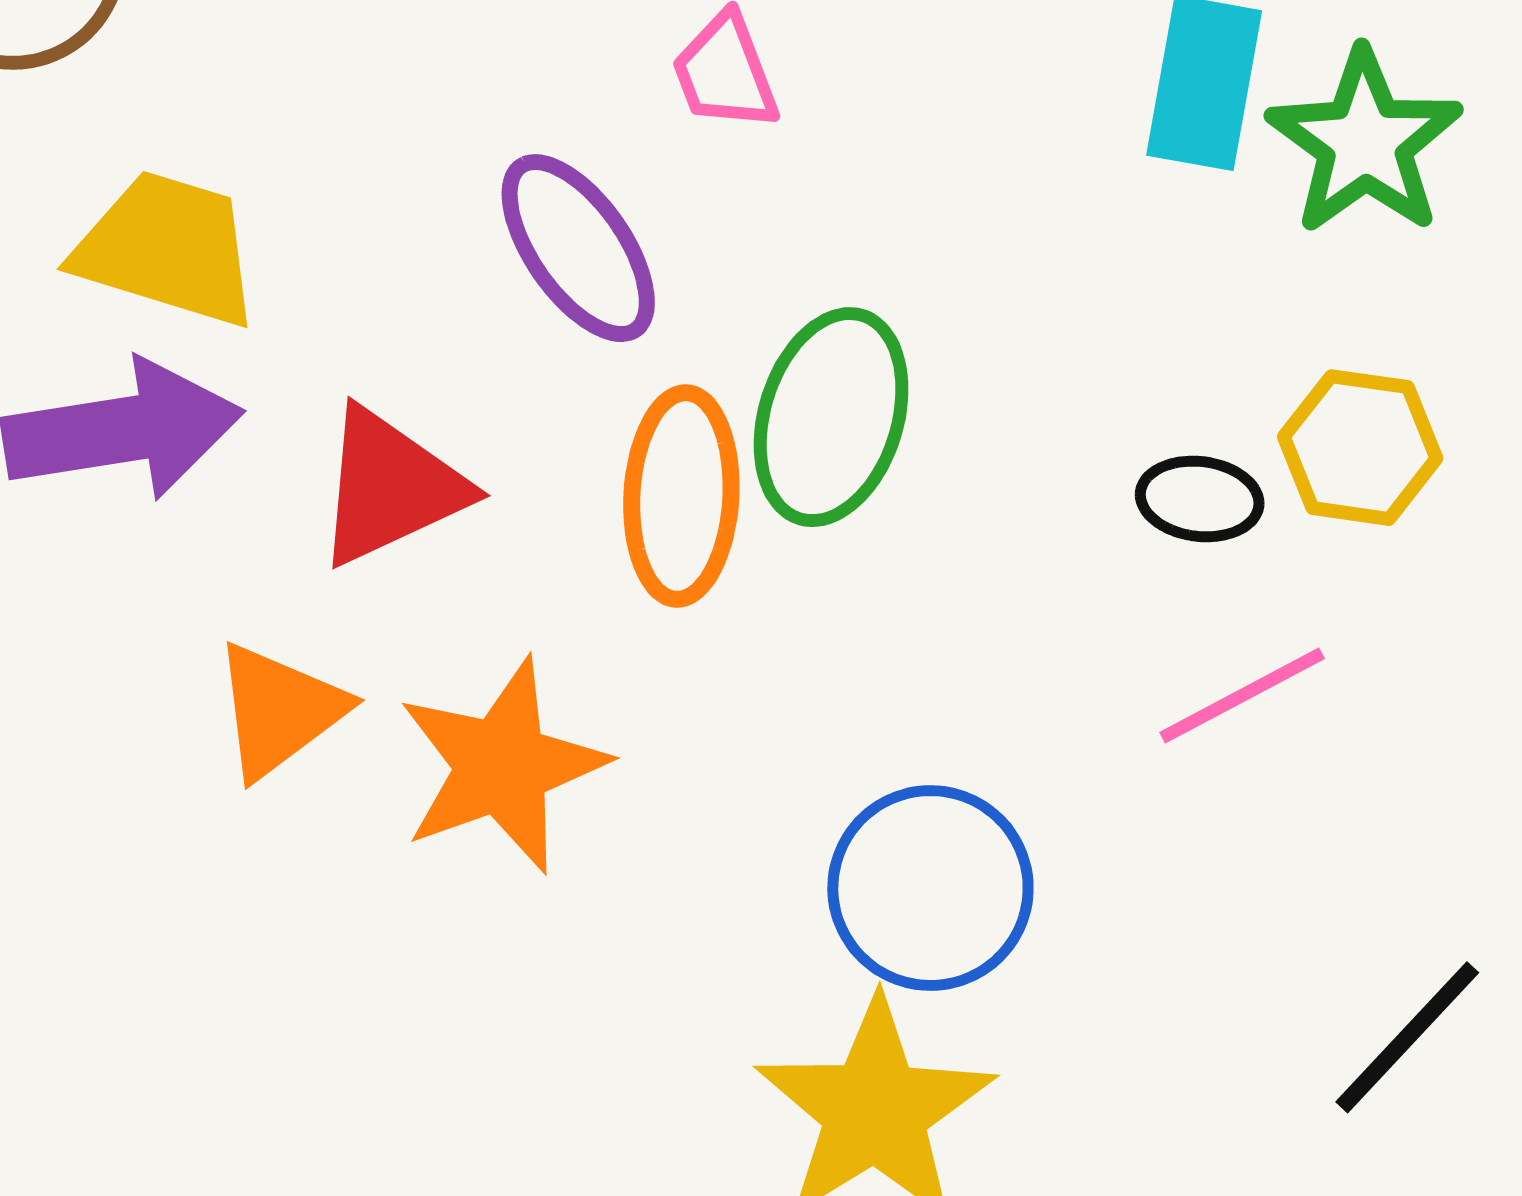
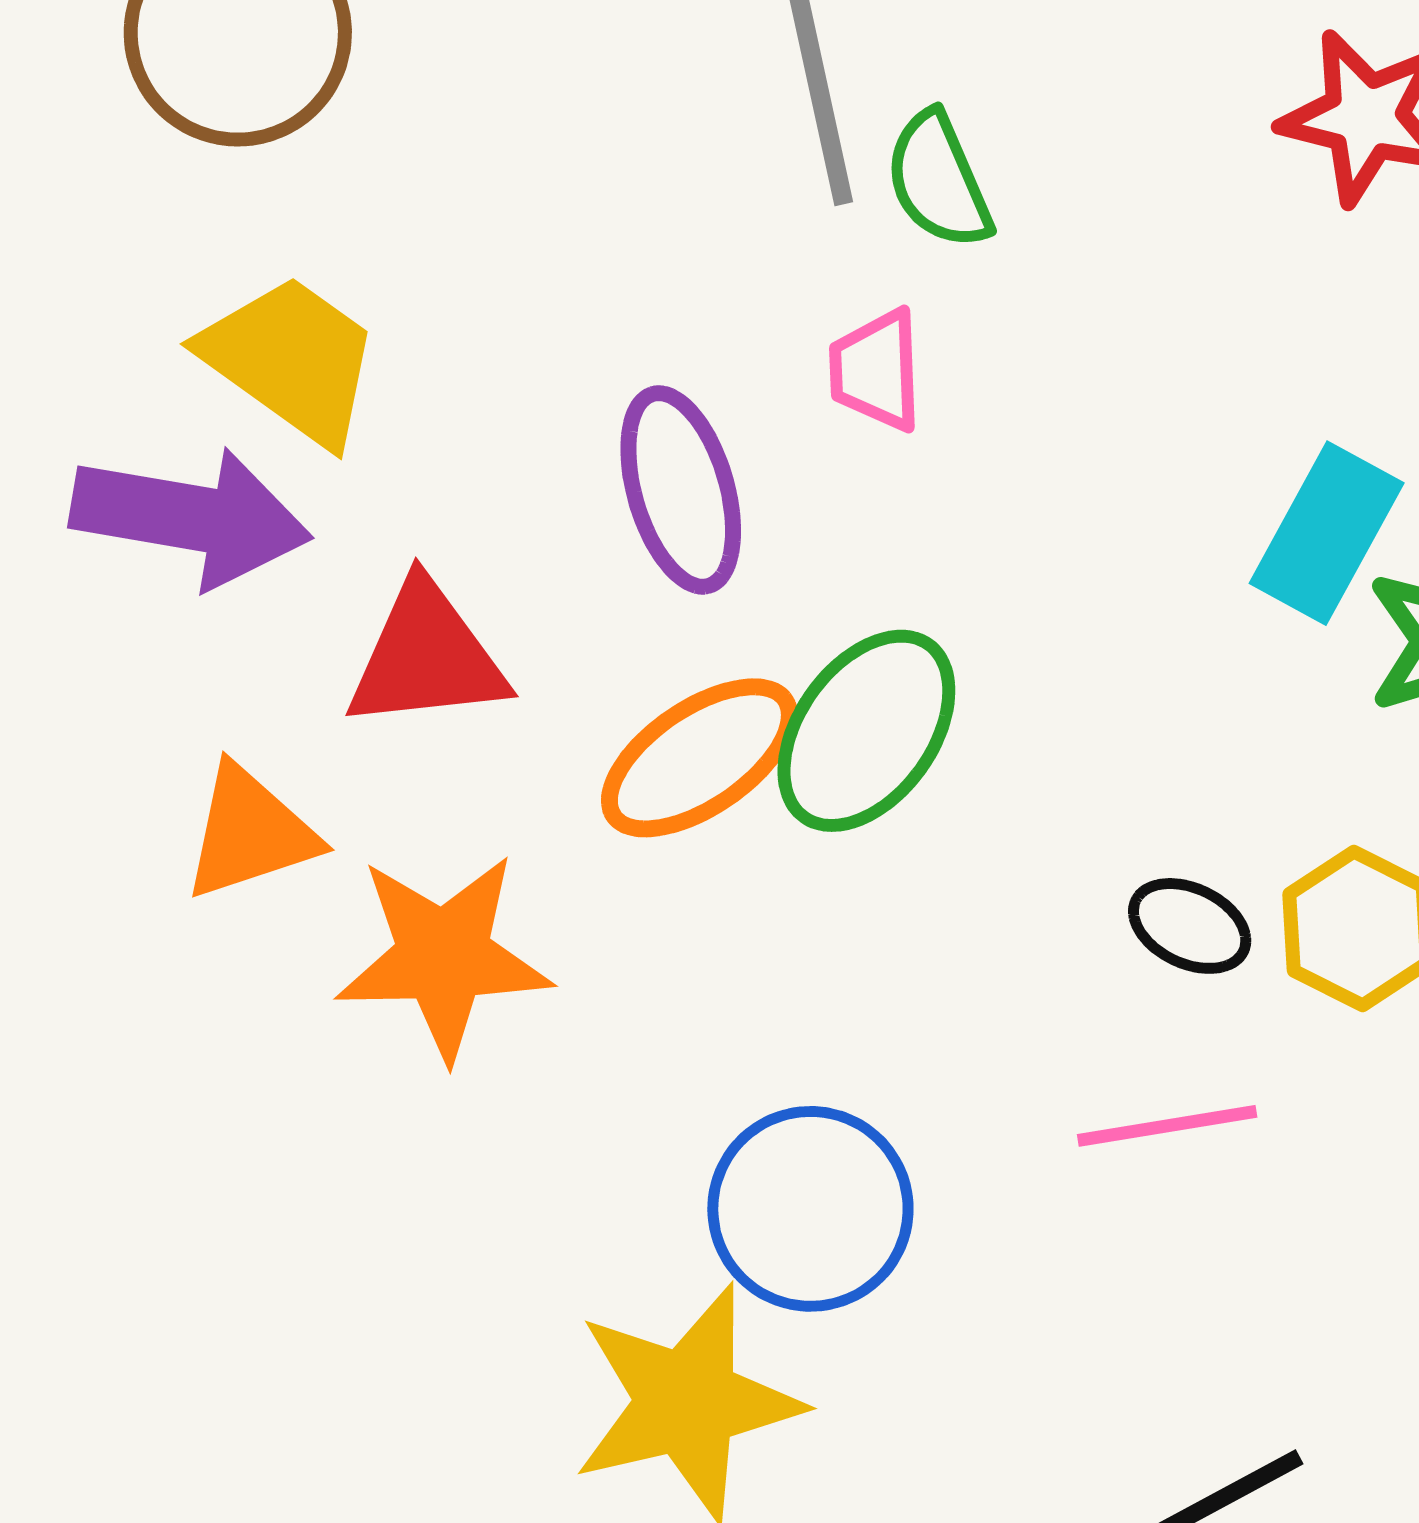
orange ellipse: (681, 496) -> (699, 758), turned 34

